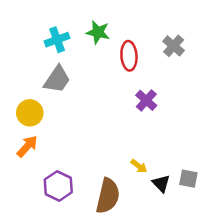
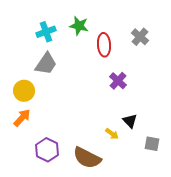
black triangle: (161, 183) -> (130, 121), moved
brown semicircle: (108, 196) -> (87, 158), turned 104

